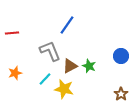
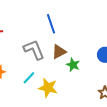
blue line: (67, 25) -> (51, 24), turned -54
brown triangle: (70, 66) -> (59, 52), moved

